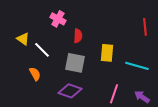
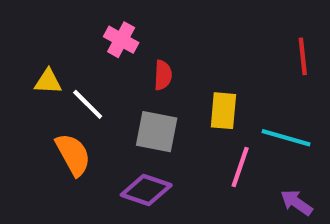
yellow triangle: (23, 39) -> (48, 81), turned -32
orange semicircle: (35, 74) -> (73, 155), size x1.5
pink line: (114, 94) -> (240, 167), moved

